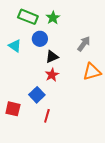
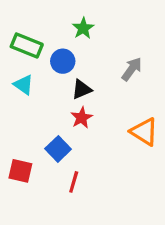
green rectangle: (28, 17) -> (27, 45), moved
cyan triangle: (15, 46) -> (24, 85), moved
orange triangle: (92, 72) -> (144, 132), moved, turned 48

